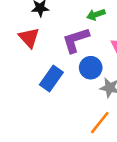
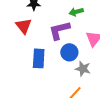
blue rectangle: (51, 78) -> (39, 58), turned -36

